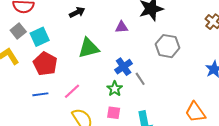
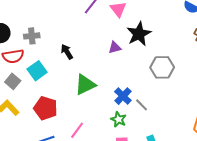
black arrow: (77, 12) -> (67, 52), turned -84
purple triangle: (122, 27) -> (115, 48), moved
cyan square: (40, 37) -> (37, 71), moved

